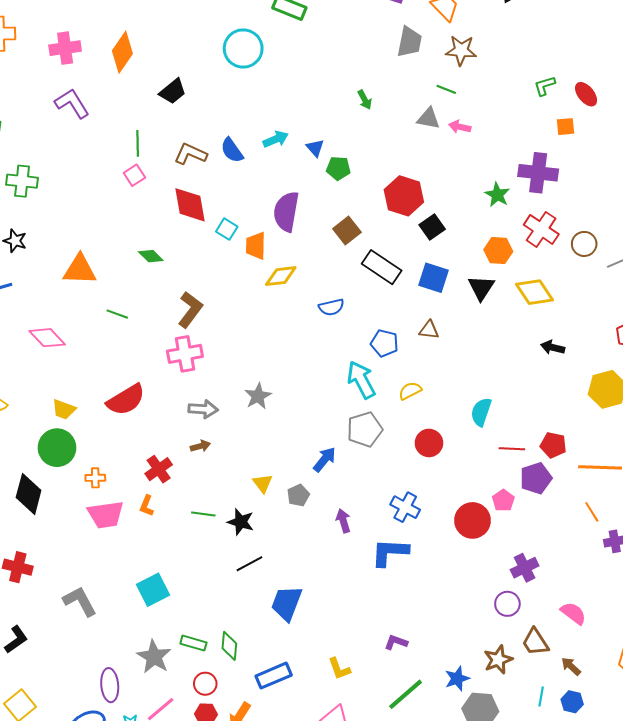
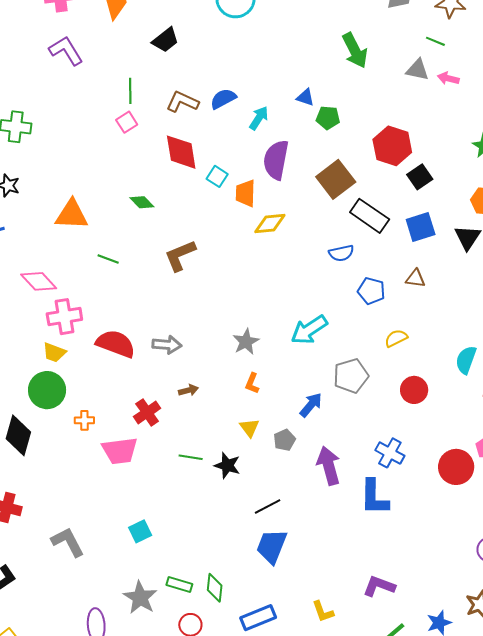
green arrow: (365, 100) -> (355, 50), size x1.8
cyan arrow: (276, 139) -> (259, 118), moved, turned -35
blue triangle: (315, 148) -> (305, 97), turned -30
blue semicircle: (232, 150) -> (223, 99), turned 96
brown square: (347, 231) -> (336, 179), size x1.4
blue square: (434, 278) -> (421, 227), turned -36
blue semicircle: (331, 307) -> (341, 253), moved
brown L-shape: (190, 310) -> (180, 255), turned -150
pink cross: (185, 354) -> (64, 317), moved
cyan arrow: (361, 380) -> (309, 330), moved, turned -96
red semicircle: (126, 400) -> (116, 344), turned -129
gray arrow: (203, 409) -> (167, 345), moved
orange L-shape: (147, 506) -> (252, 383), moved
pink trapezoid: (106, 515) -> (120, 451), moved
purple arrow: (343, 521) -> (329, 466), size x1.6
blue L-shape: (390, 552) -> (374, 497), turned -93
black line: (249, 564) -> (268, 507), moved
cyan square: (153, 590) -> (140, 531), size x0.7
purple L-shape: (396, 642) -> (379, 586), size x1.4

